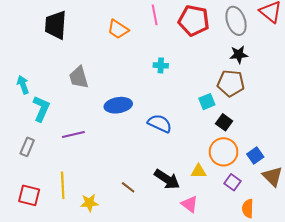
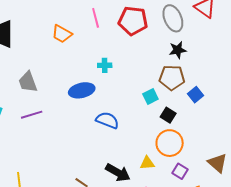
blue ellipse: (118, 105) -> (82, 90), moved
purple line: (73, 134) -> (32, 115), moved
blue square: (255, 156) -> (195, 95), moved

